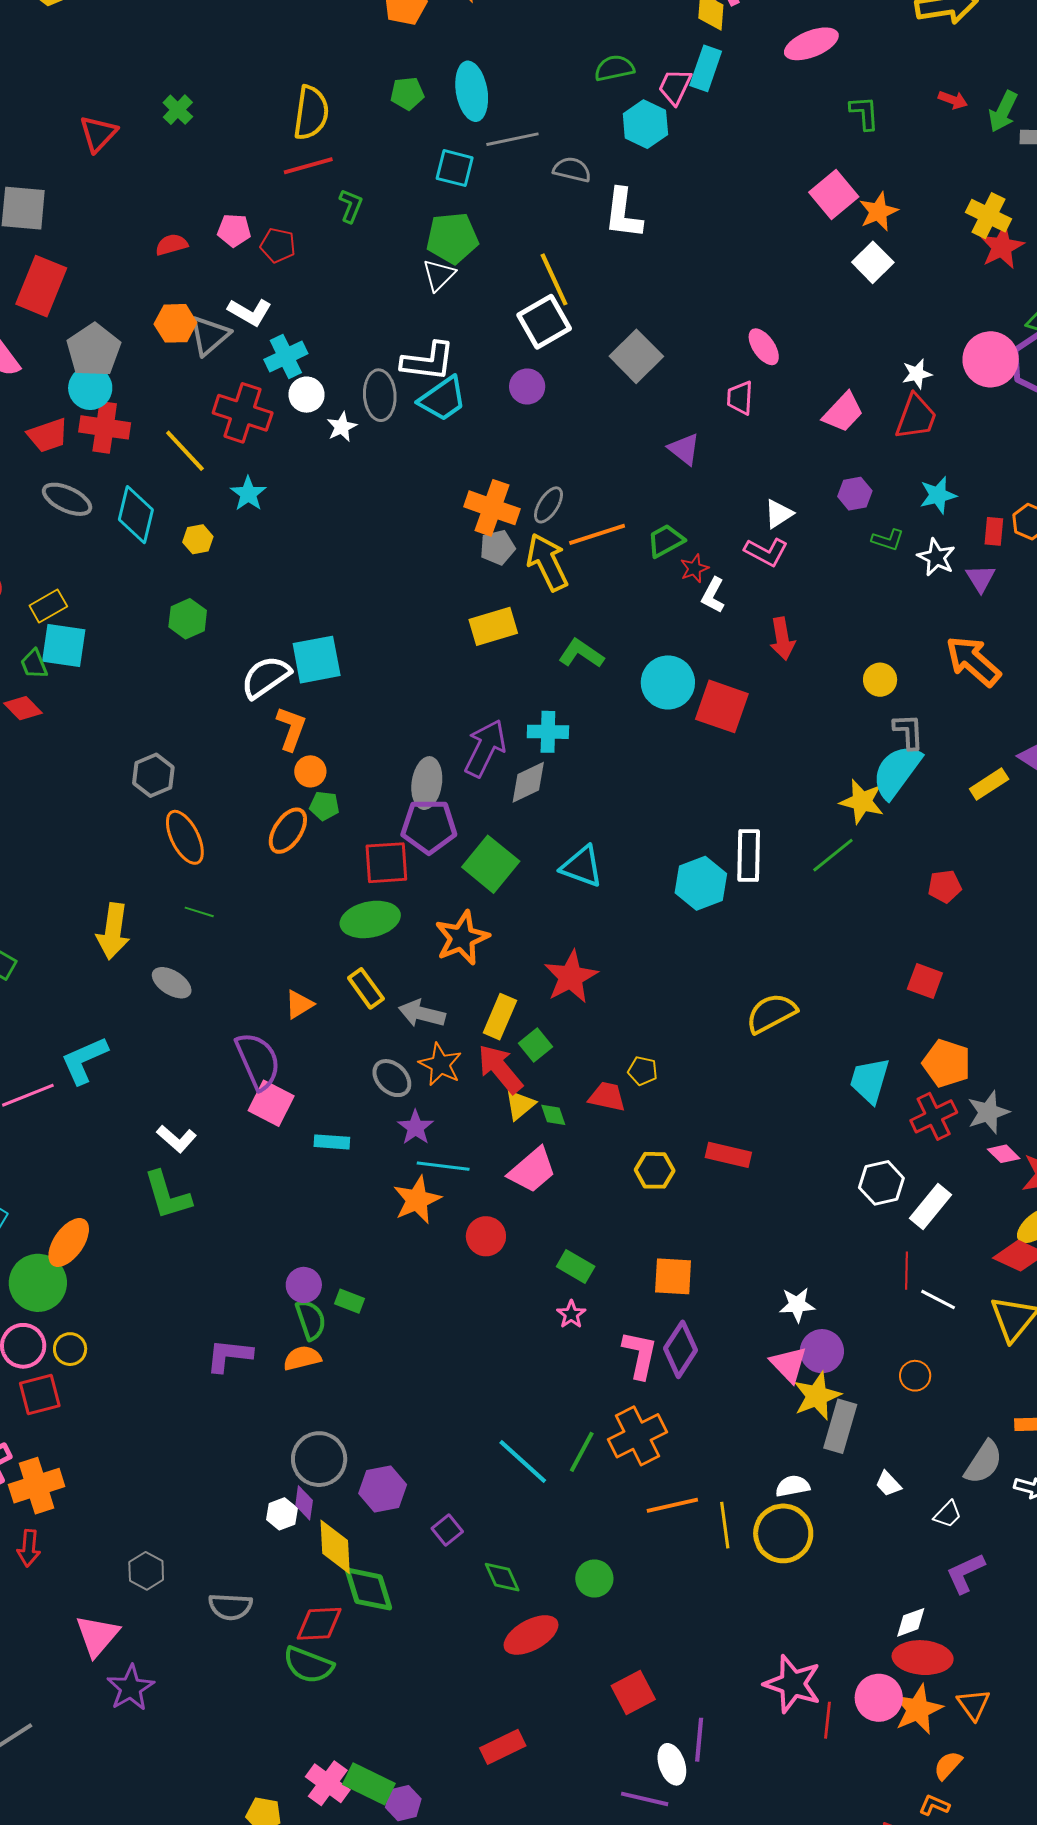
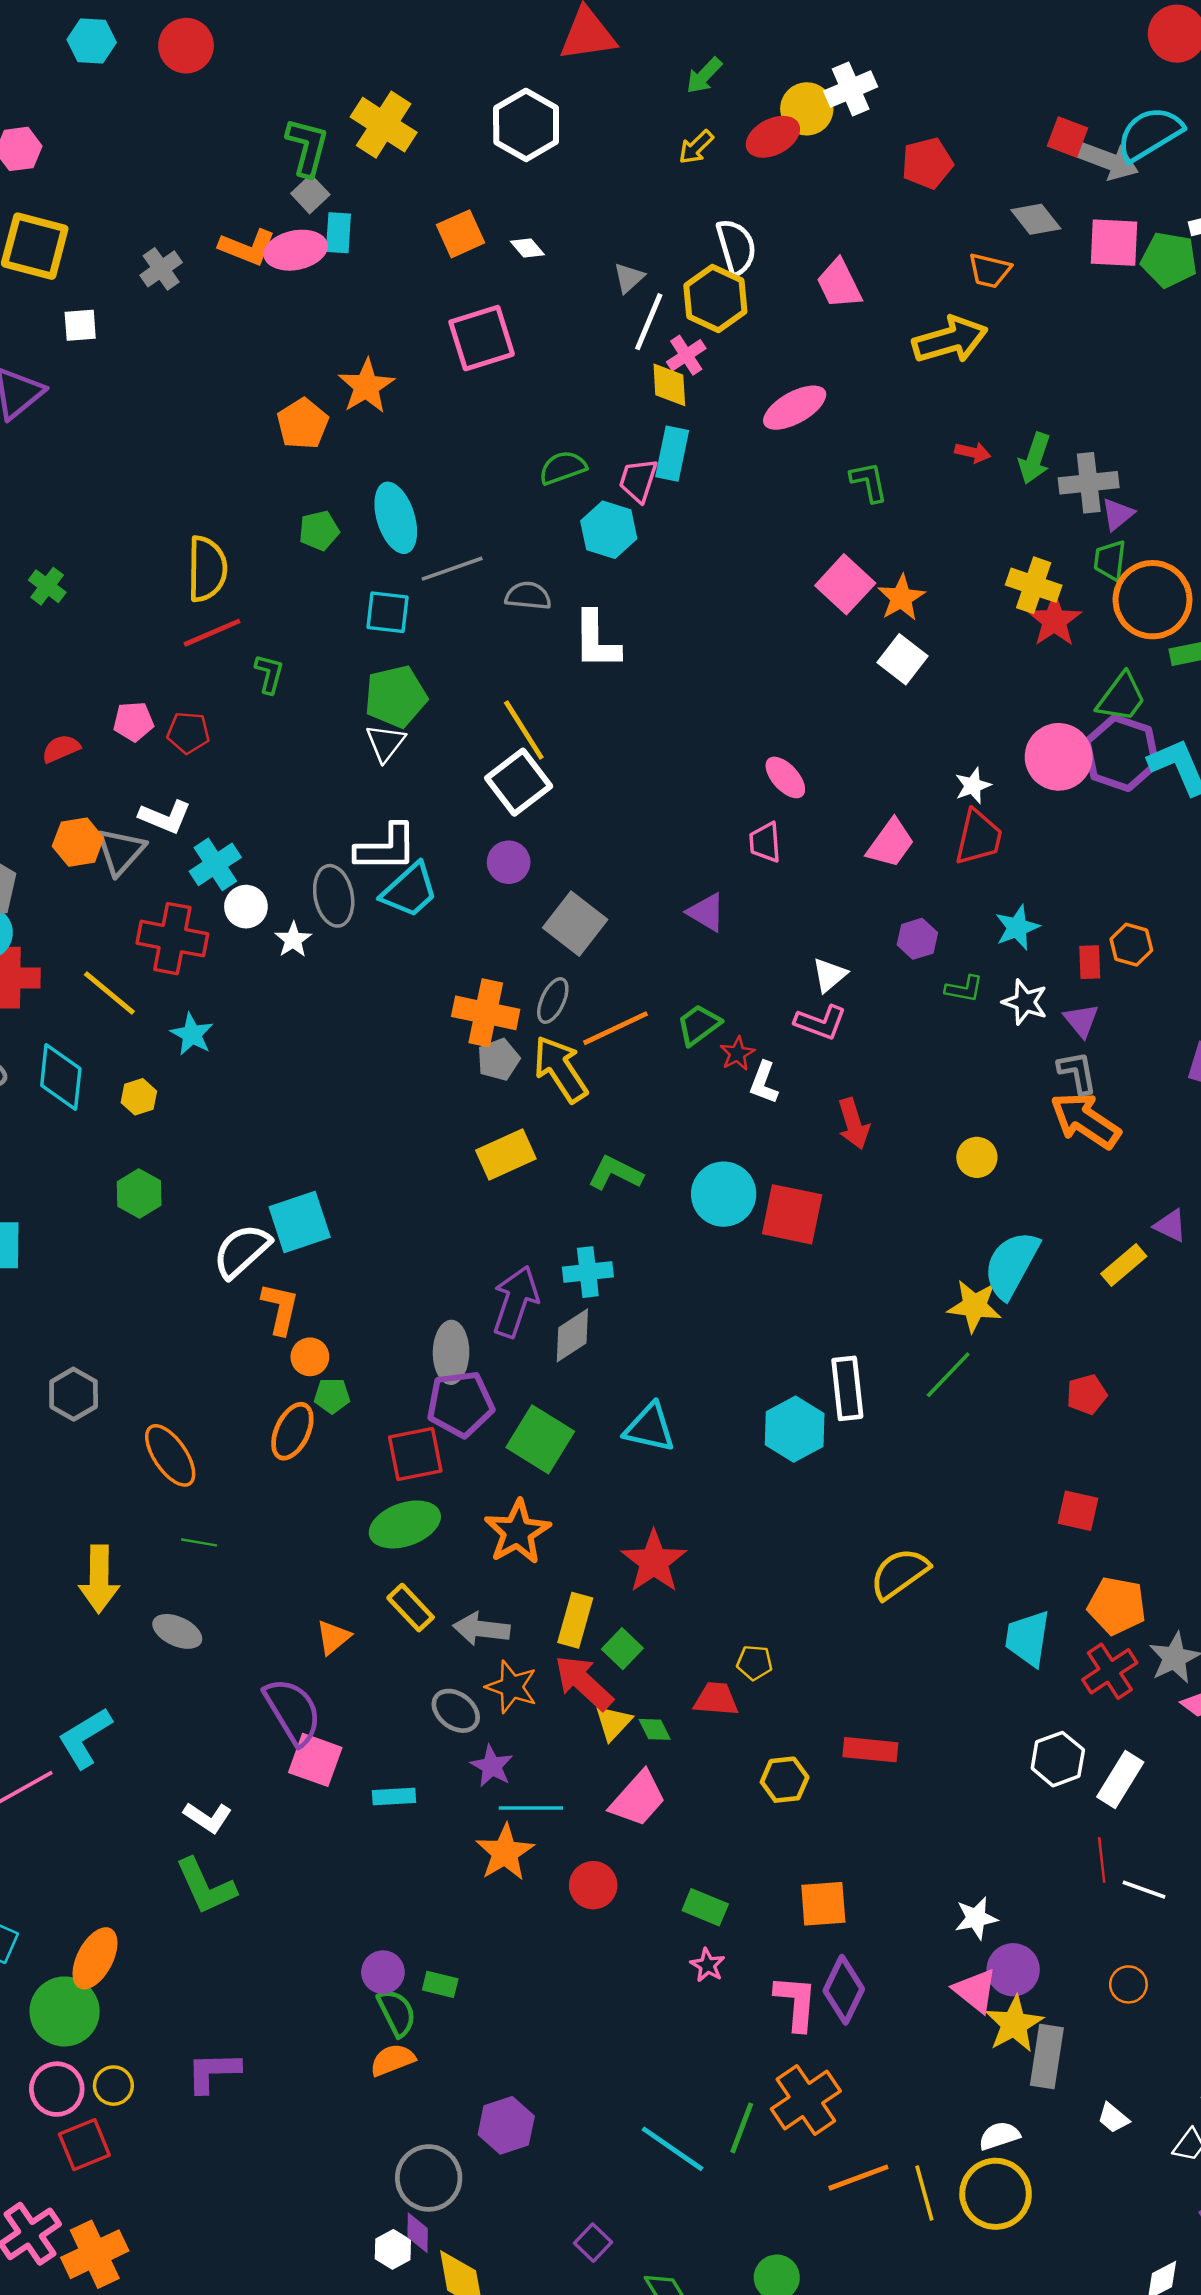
gray square: (636, 356) -> (575, 924), moved
gray L-shape: (908, 731) -> (1077, 1072), moved
gray hexagon: (153, 775) -> (74, 1394), moved
purple L-shape: (229, 1355) -> (213, 2072), moved
purple hexagon: (383, 1489) -> (506, 2125), moved

